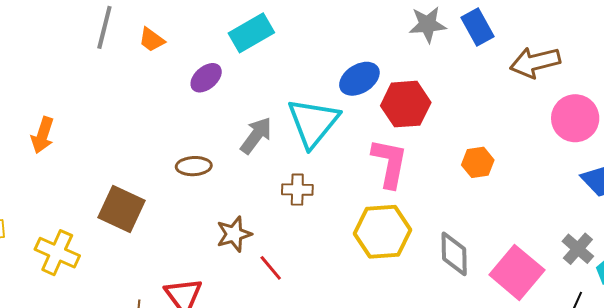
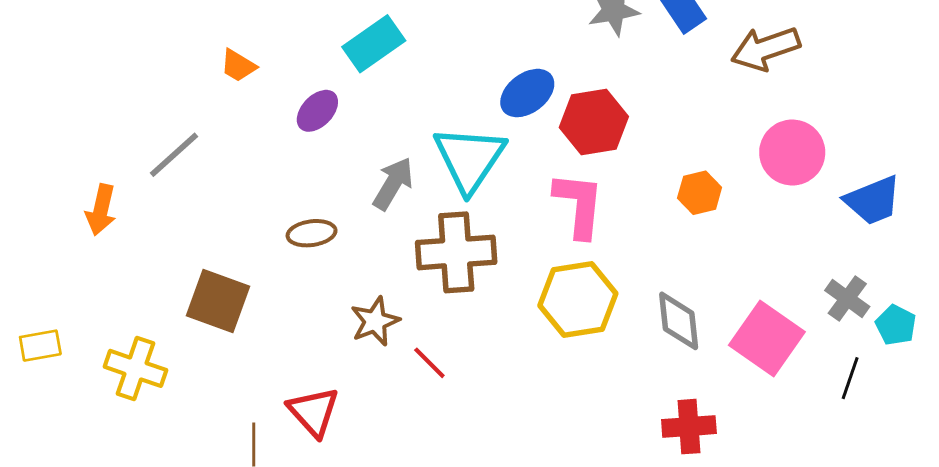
gray line: (104, 27) -> (174, 155), moved, turned 39
pink circle: (575, 118) -> (792, 153), moved
brown cross: (297, 190) -> (456, 252), size x1.8

